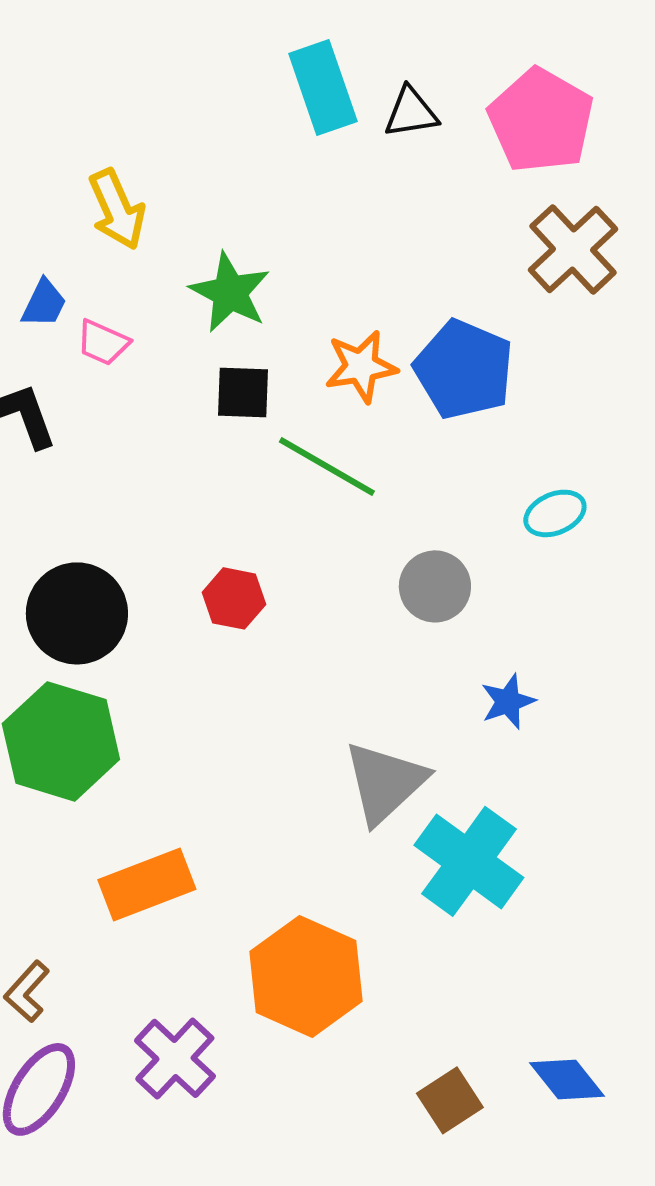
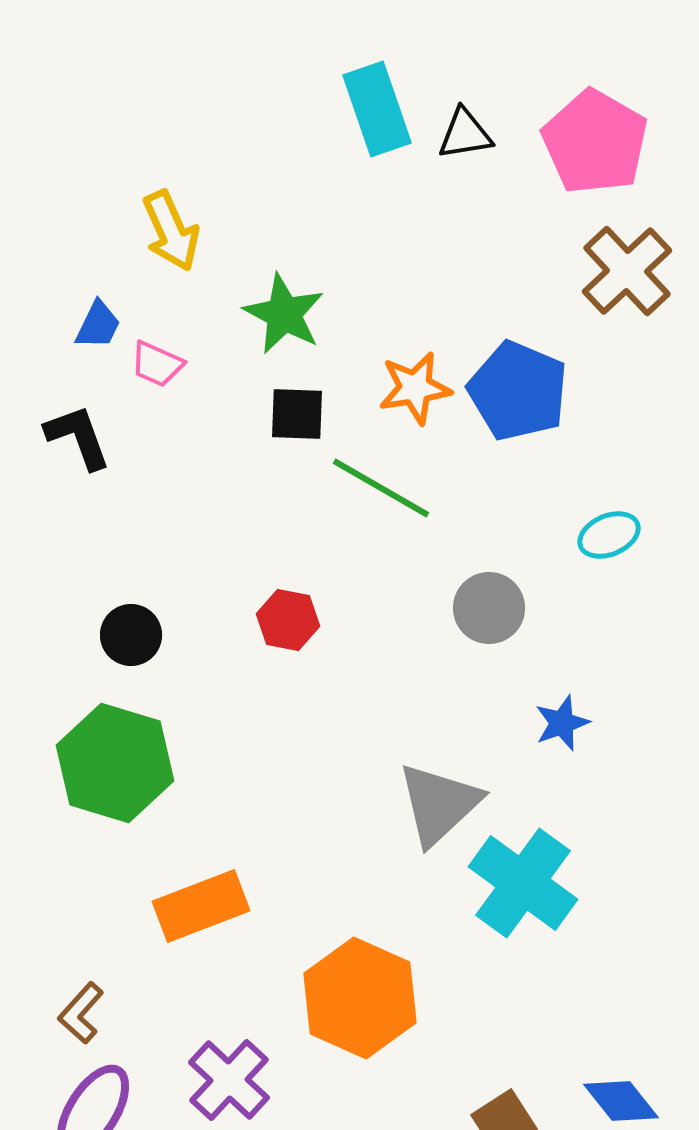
black circle: (77, 613) -> (131, 635), size x0.6

